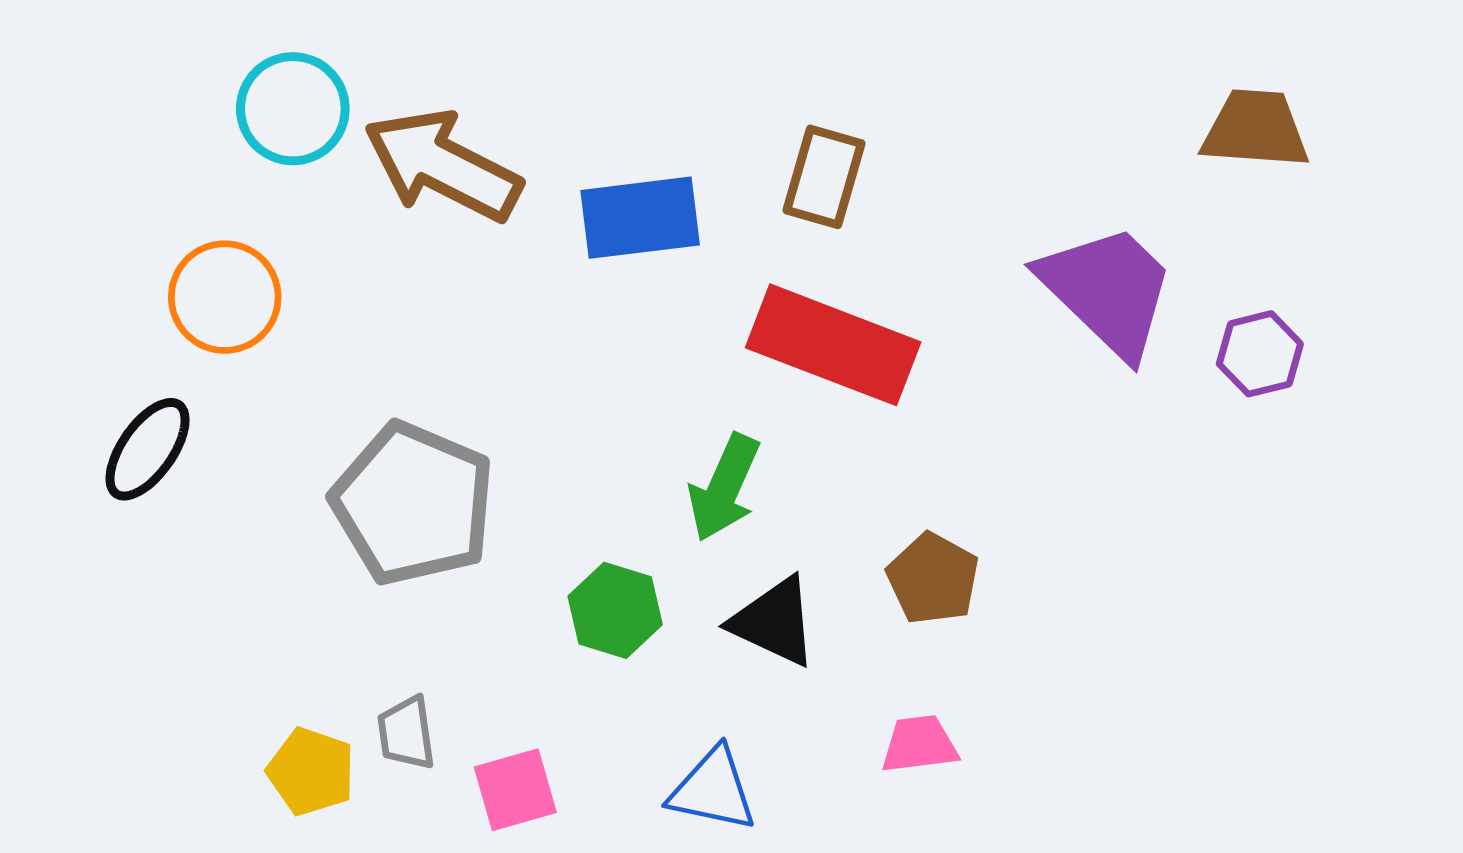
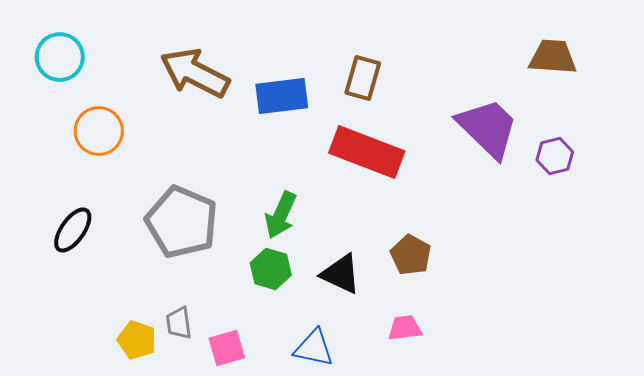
cyan circle: (293, 109) -> (60, 57), moved
black ellipse: (148, 449) -> (73, 230), moved
green arrow: (724, 488) -> (281, 215), moved

